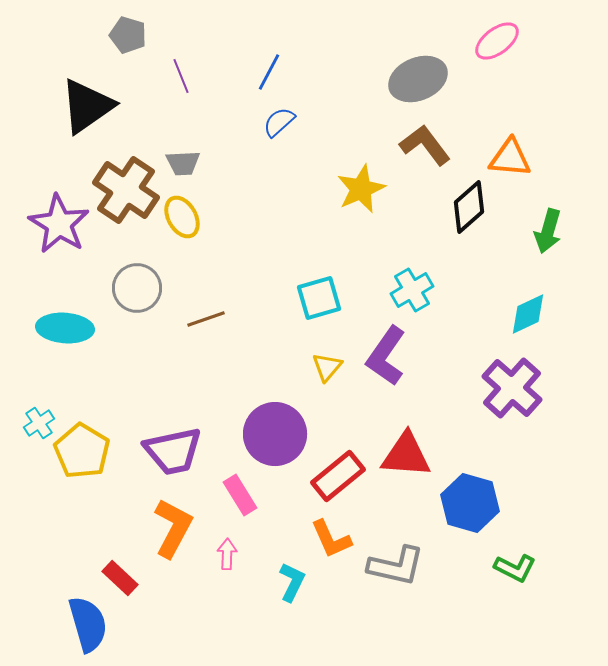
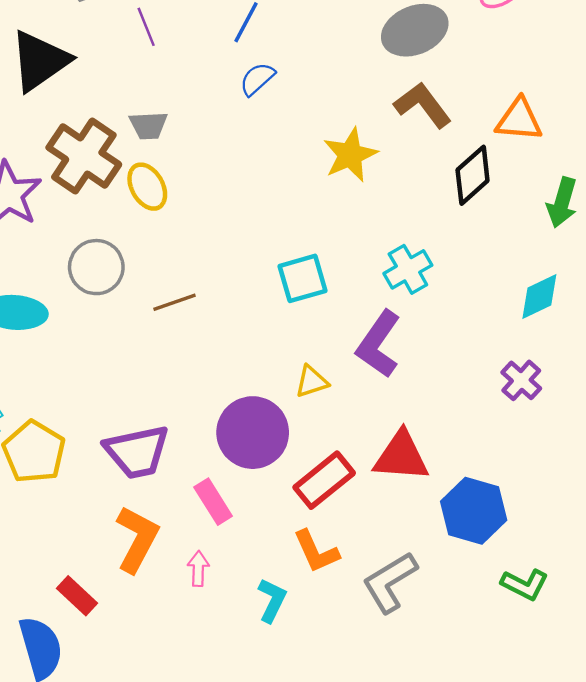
yellow triangle: (327, 367) -> (312, 382), moved, turned 32
purple cross: (512, 388) -> (521, 380), size x0.6
gray L-shape: (396, 566) -> (390, 582), turned 136

